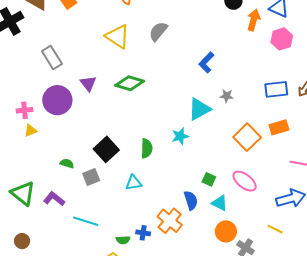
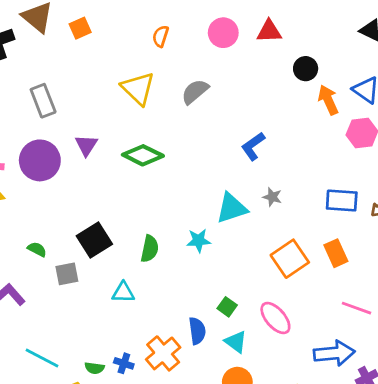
orange arrow: (254, 20) -> (328, 100), turned -50
orange rectangle: (279, 127) -> (336, 253), turned 72
cyan line: (86, 221) -> (42, 358), moved

